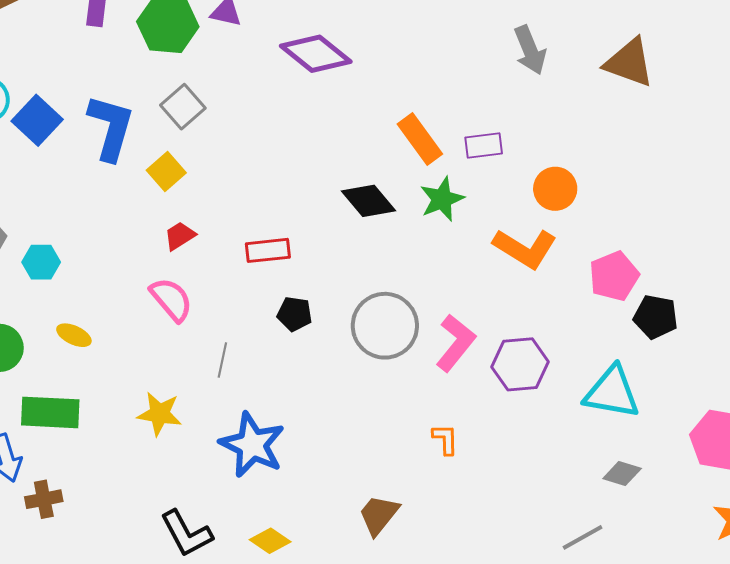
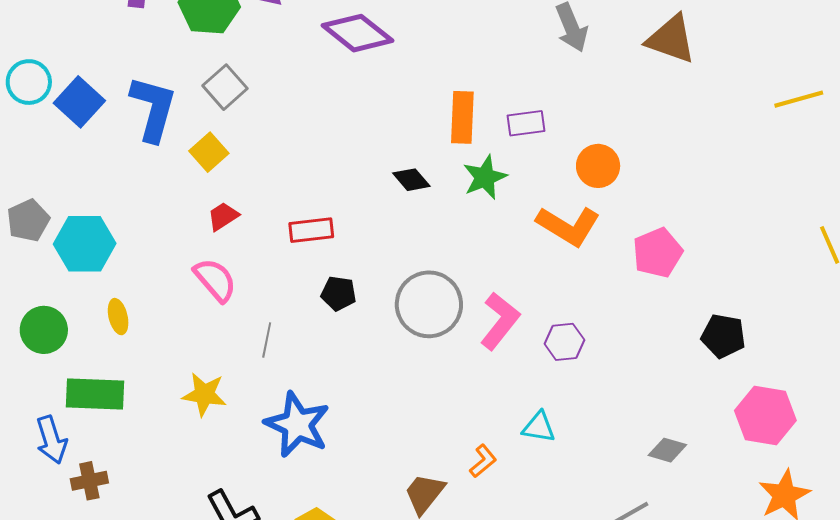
orange rectangle: (420, 139) -> (462, 117), turned 39
black diamond: (368, 201) -> (411, 180), size x0.7
cyan hexagon: (41, 262) -> (85, 244), size x1.6
black pentagon: (656, 317) -> (723, 336), moved
yellow ellipse: (74, 335) -> (118, 317), turned 52
purple hexagon: (520, 364) -> (564, 342), size x0.7
cyan triangle: (612, 392) -> (539, 427), moved, size x0.6
orange L-shape: (445, 439) -> (483, 461), moved, turned 52

